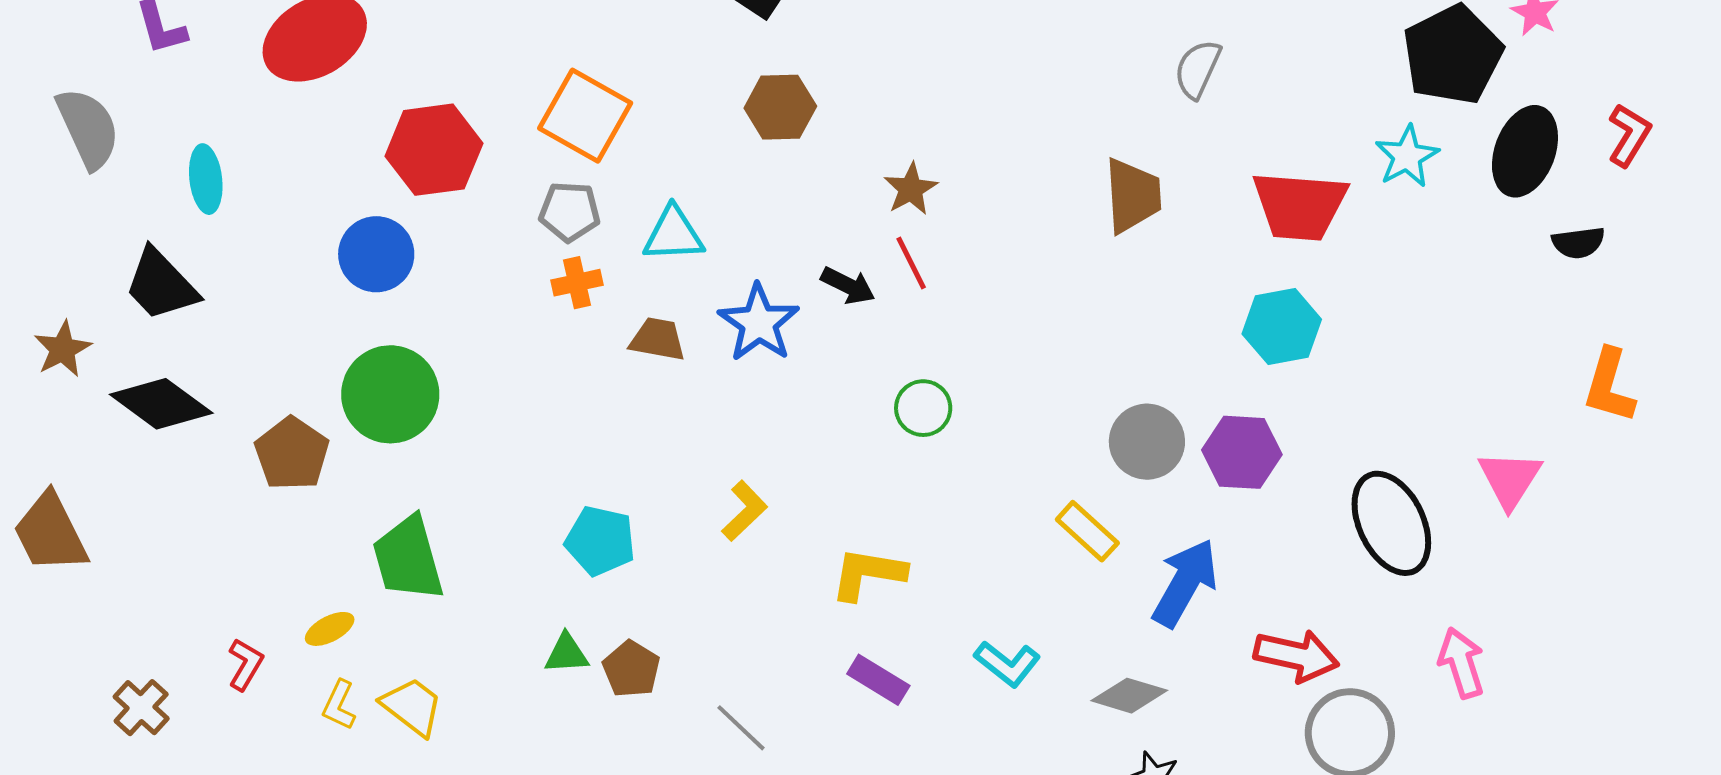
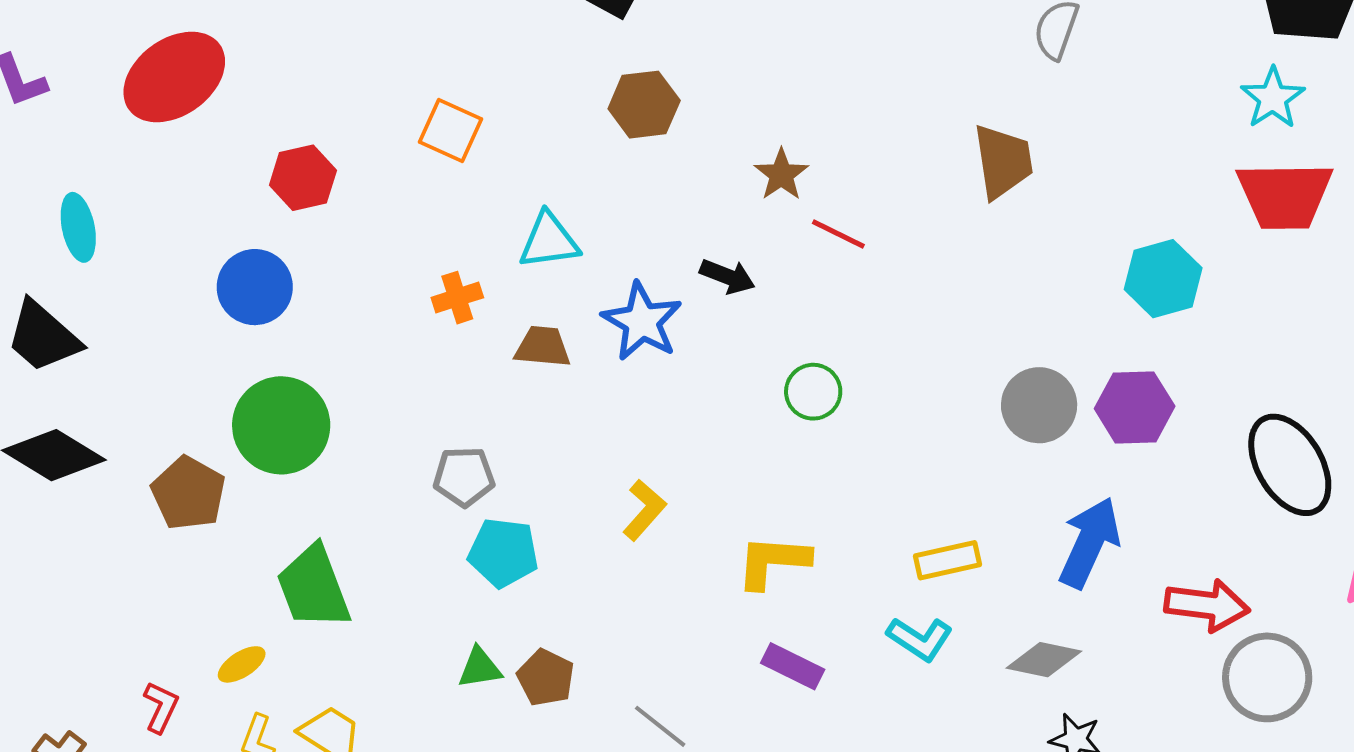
orange square: (585, 116) -> (451, 131), size x0.7
red hexagon: (434, 150) -> (303, 178), size x0.7
red trapezoid: (1300, 206) -> (1285, 195), moved
gray pentagon: (570, 212) -> (464, 477), moved
red line: (911, 263) -> (838, 234), moved, turned -32
yellow rectangle: (1087, 531) -> (947, 560), moved, turned -50

